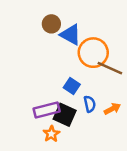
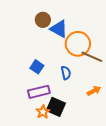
blue square: (72, 86) -> (37, 67), moved
blue semicircle: (90, 104) -> (66, 73), moved
black square: (65, 115) -> (56, 107), moved

